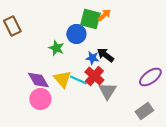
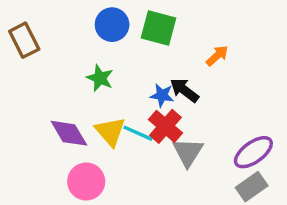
orange arrow: (104, 15) -> (217, 56), moved
blue circle: (76, 34) -> (112, 25), moved
purple ellipse: (150, 77) -> (253, 152), moved
pink circle: (40, 99) -> (86, 181), moved

